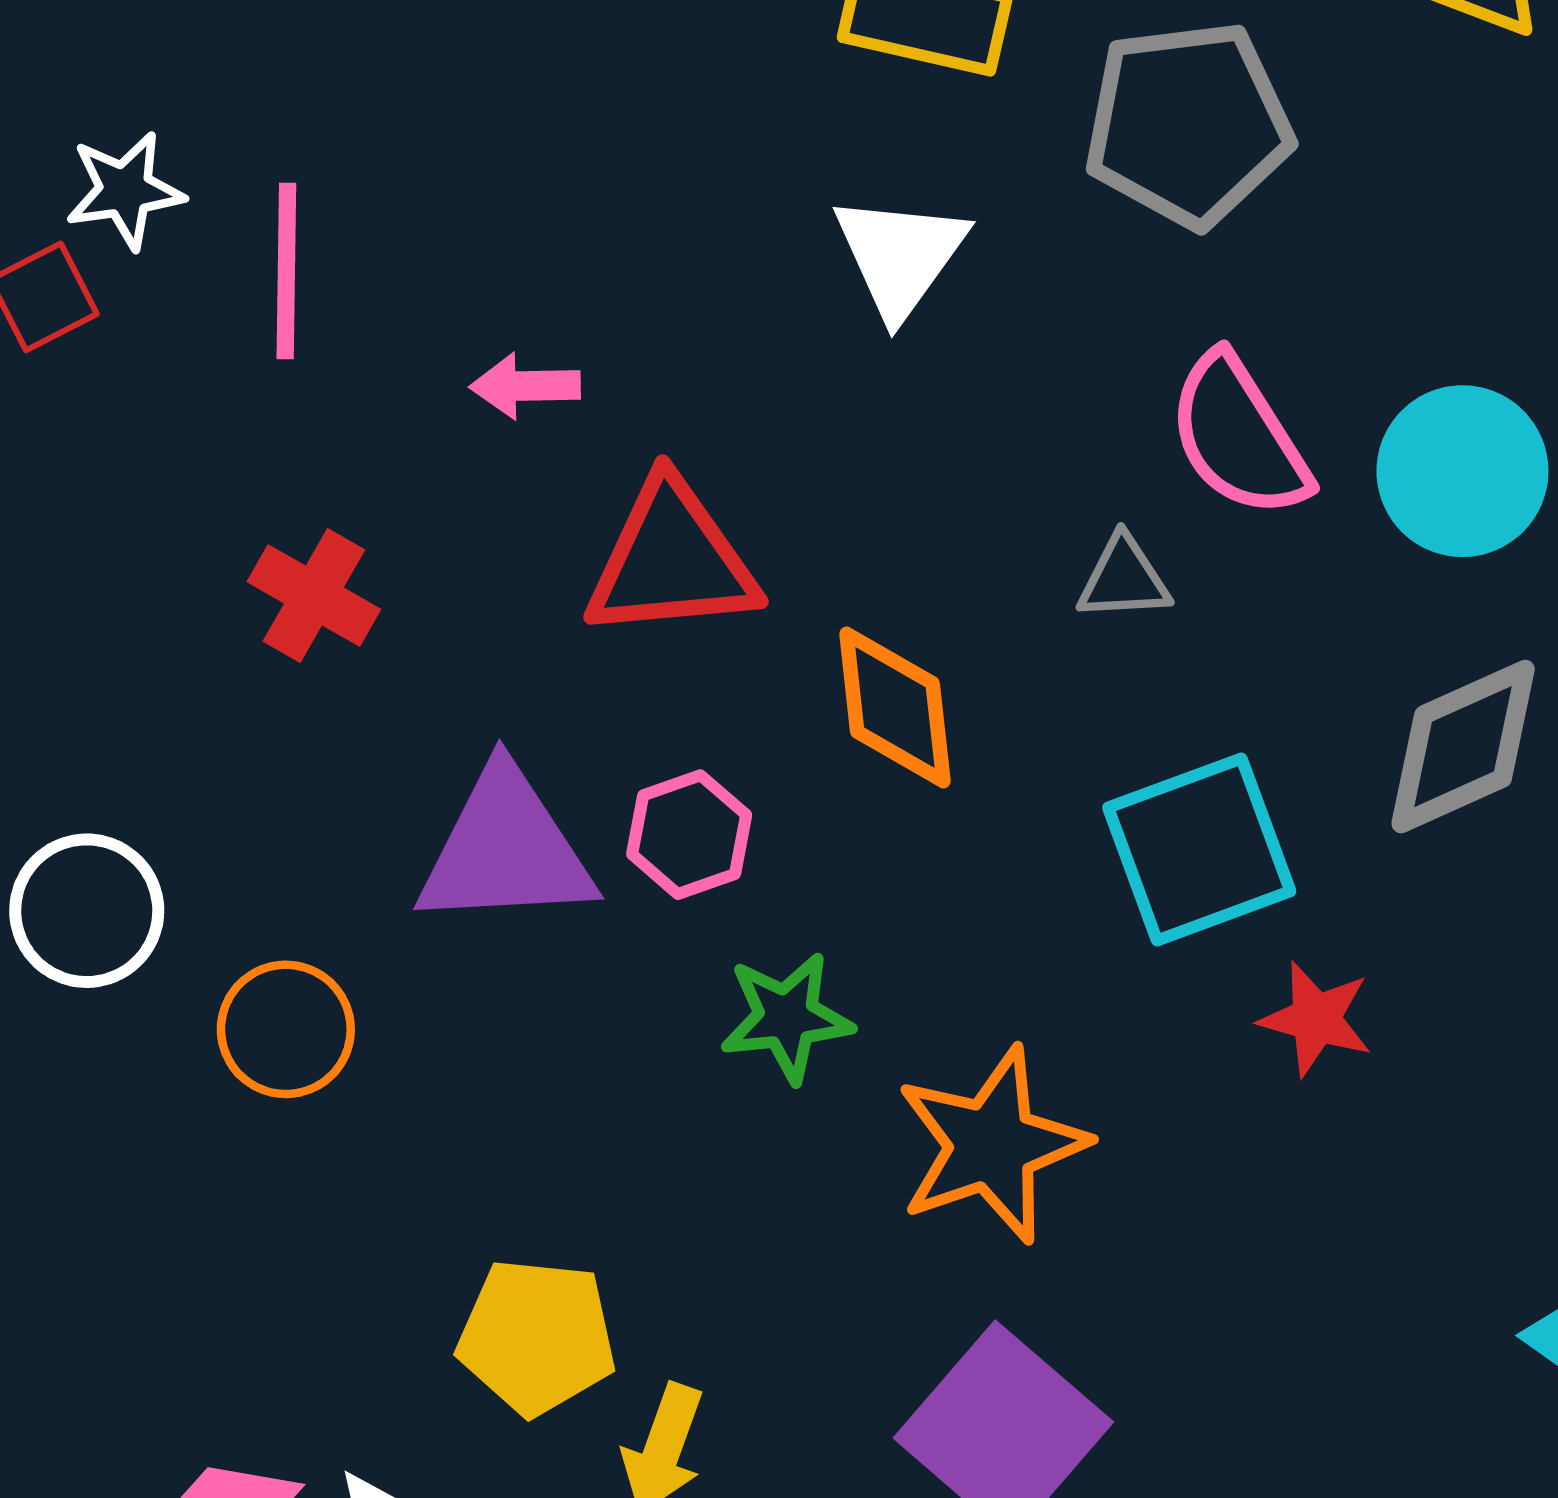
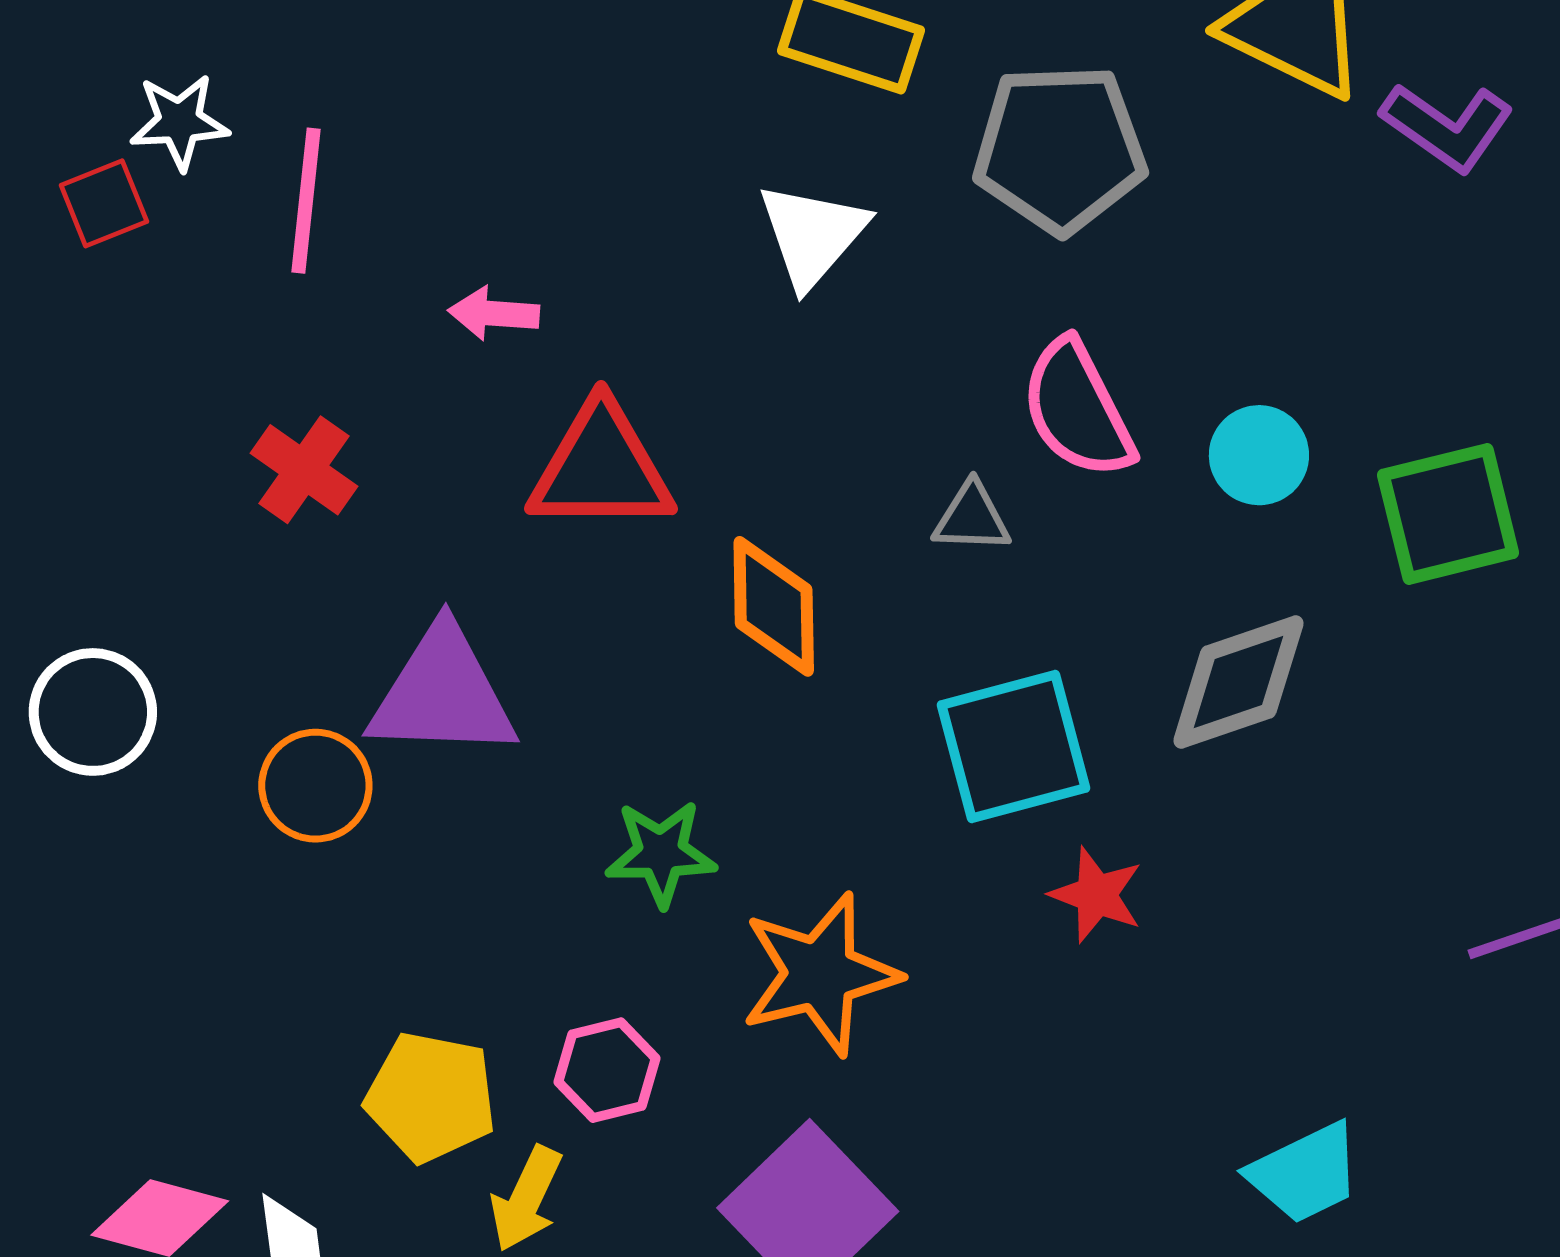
cyan circle: (1462, 471) -> (1259, 455), size x0.7
pink hexagon: (689, 835) -> (607, 1070), moved
orange circle: (286, 1029) -> (315, 786), moved

